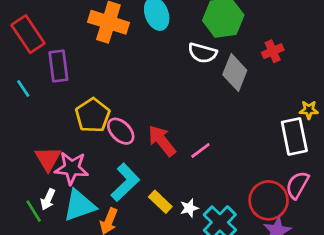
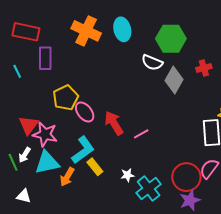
red rectangle: (28, 34) -> (26, 32), turned -52
yellow rectangle: (160, 202) -> (95, 167), moved

